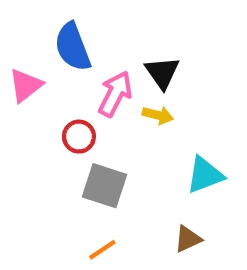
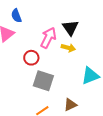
blue semicircle: (73, 47) -> (16, 16), moved, size x0.6
brown triangle: (188, 239) -> (70, 105), moved

